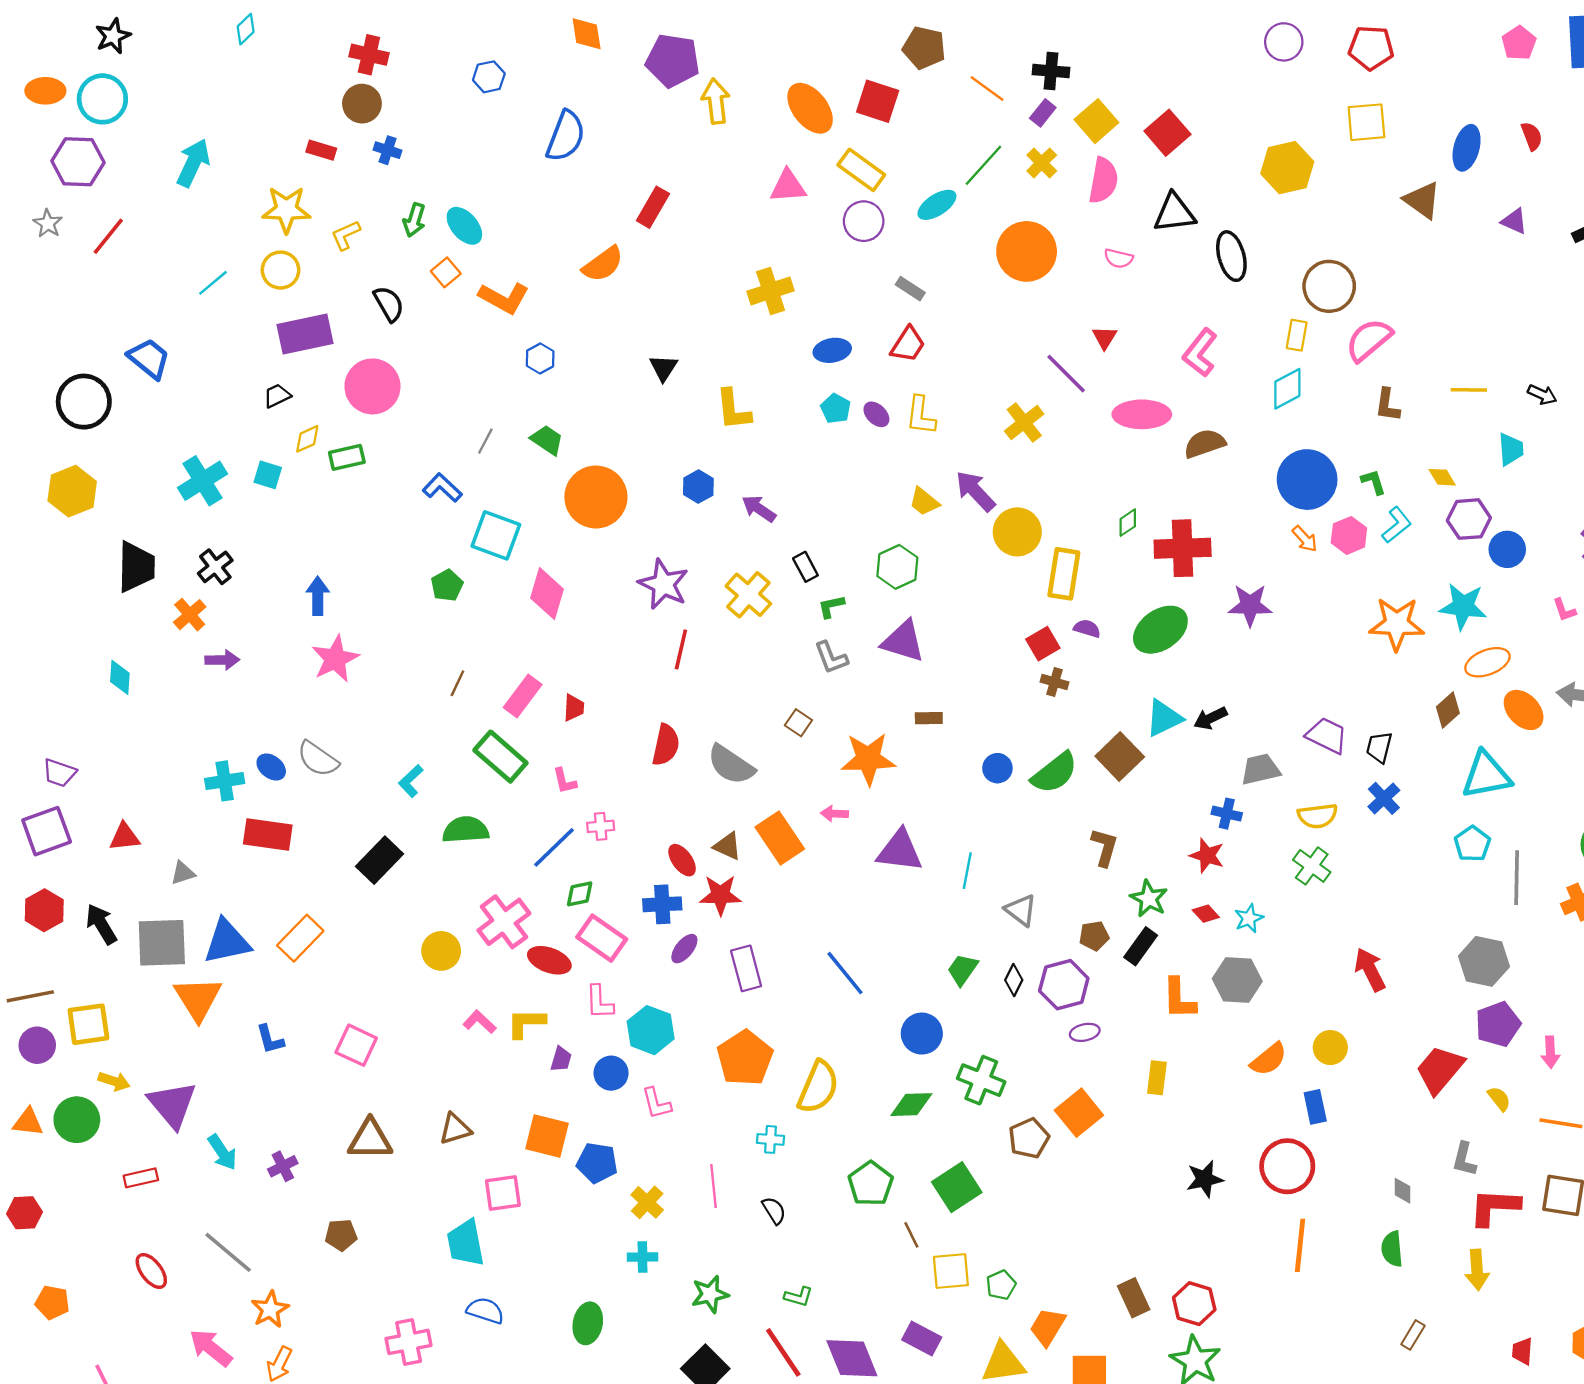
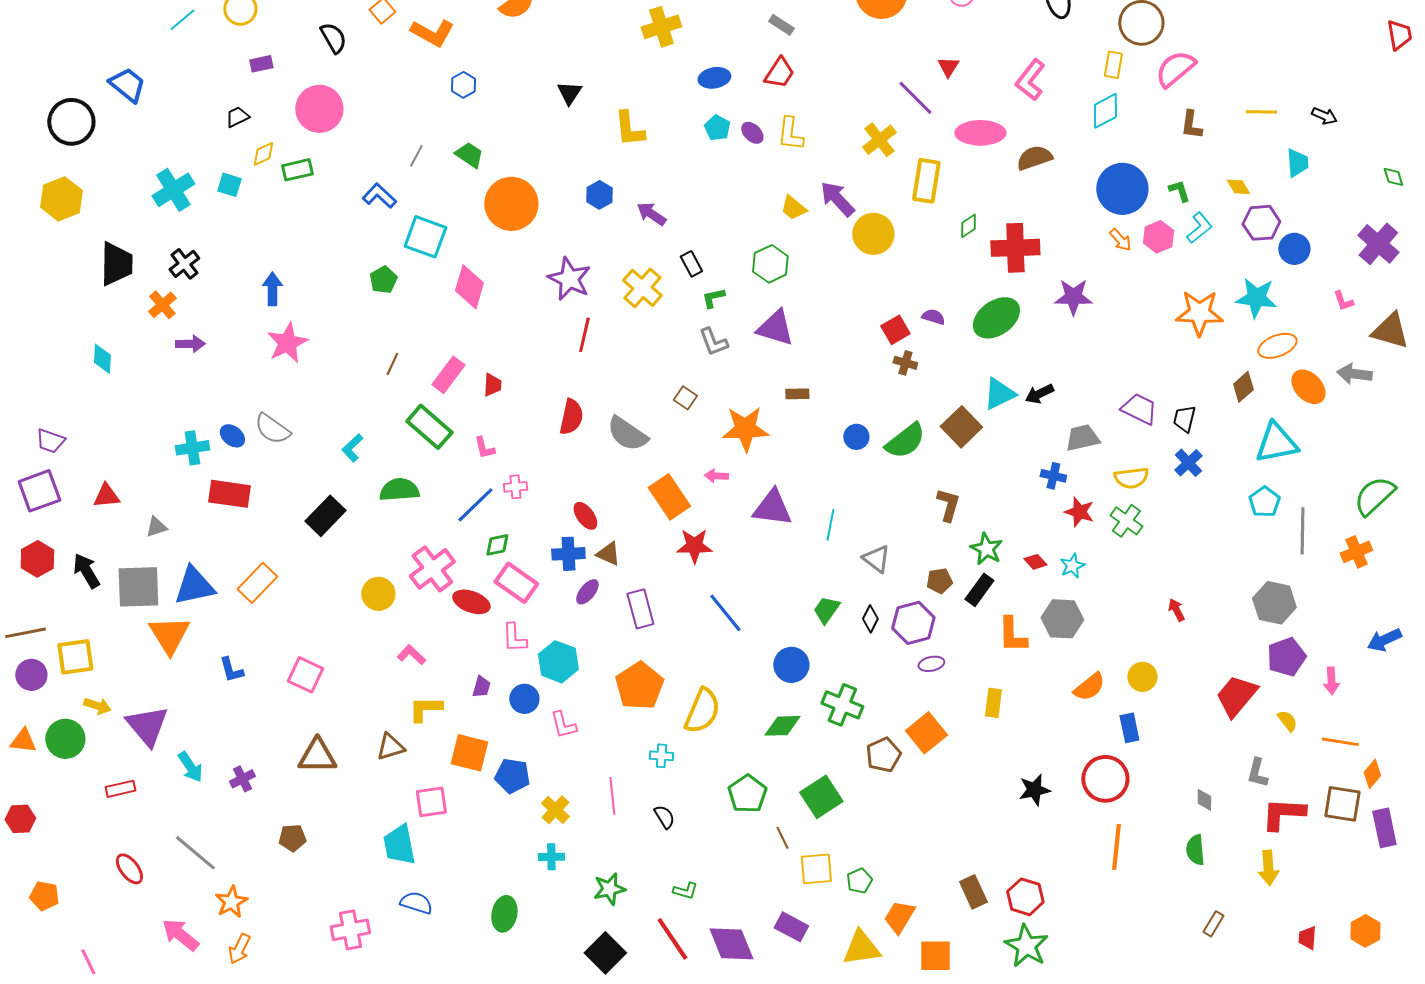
purple rectangle: (305, 334) -> (261, 64), size x0.5
yellow rectangle: (1064, 574) -> (926, 181), moved
brown triangle: (727, 846) -> (608, 554), moved
red star: (1207, 855) -> (1079, 512), moved
red star: (720, 895) -> (694, 546), moved
red arrow: (1370, 970) -> (1176, 610), size x0.6
yellow L-shape: (526, 1023) -> (425, 709), moved

